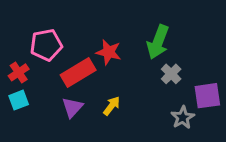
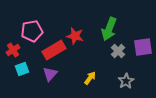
purple square: (207, 96) -> (143, 47), moved
cyan square: (19, 100) -> (22, 69), moved
yellow arrow: (112, 106) -> (90, 78), moved

